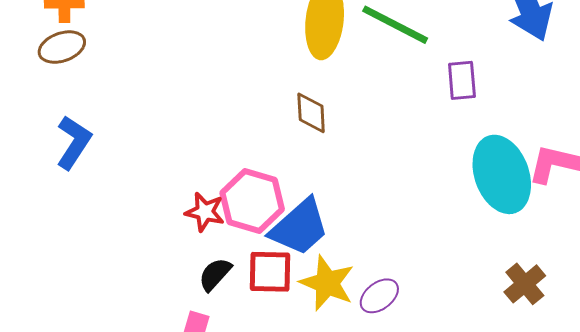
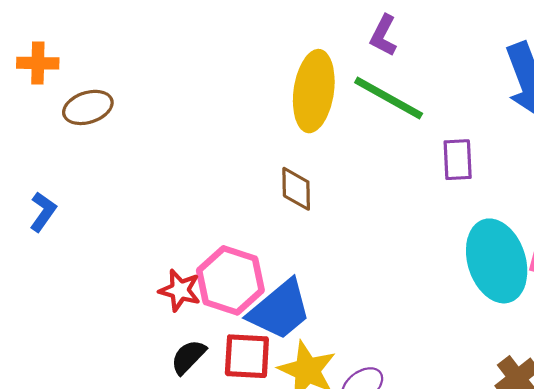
brown ellipse: (62, 47) -> (88, 107), moved
blue L-shape: (74, 142) -> (43, 212), size x0.7

